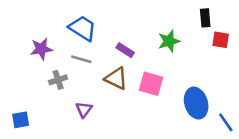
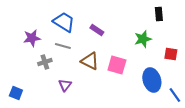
red square: (221, 40) -> (171, 54), moved
green star: (169, 41) -> (143, 39), moved
purple rectangle: (125, 50) -> (97, 30), moved
blue square: (21, 120) -> (16, 93), turned 32

